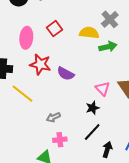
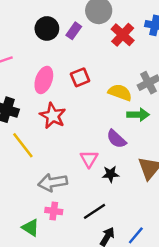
purple semicircle: (66, 74) -> (116, 139), moved
pink triangle: (102, 89) -> (89, 159), moved
black star: (93, 108) -> (111, 174), moved
gray arrow: (53, 117) -> (53, 182), size x1.6

